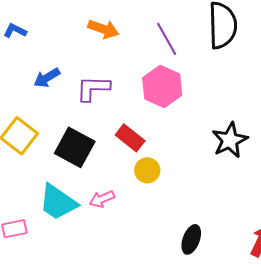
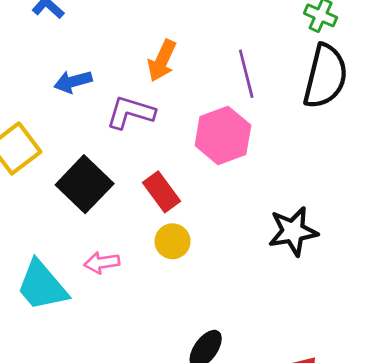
orange arrow: (103, 29) -> (162, 61), moved, turned 80
cyan trapezoid: (58, 202) -> (42, 286), moved

